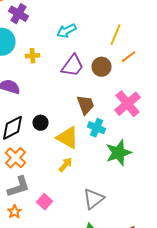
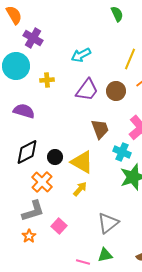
black circle: (40, 123) -> (55, 157), moved
cyan cross: (96, 128) -> (122, 152), moved
orange cross: (16, 158) -> (42, 182), moved

